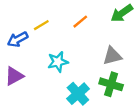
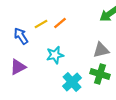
orange line: (80, 22) -> (60, 23), moved
blue arrow: (18, 39) -> (21, 36), turned 84

